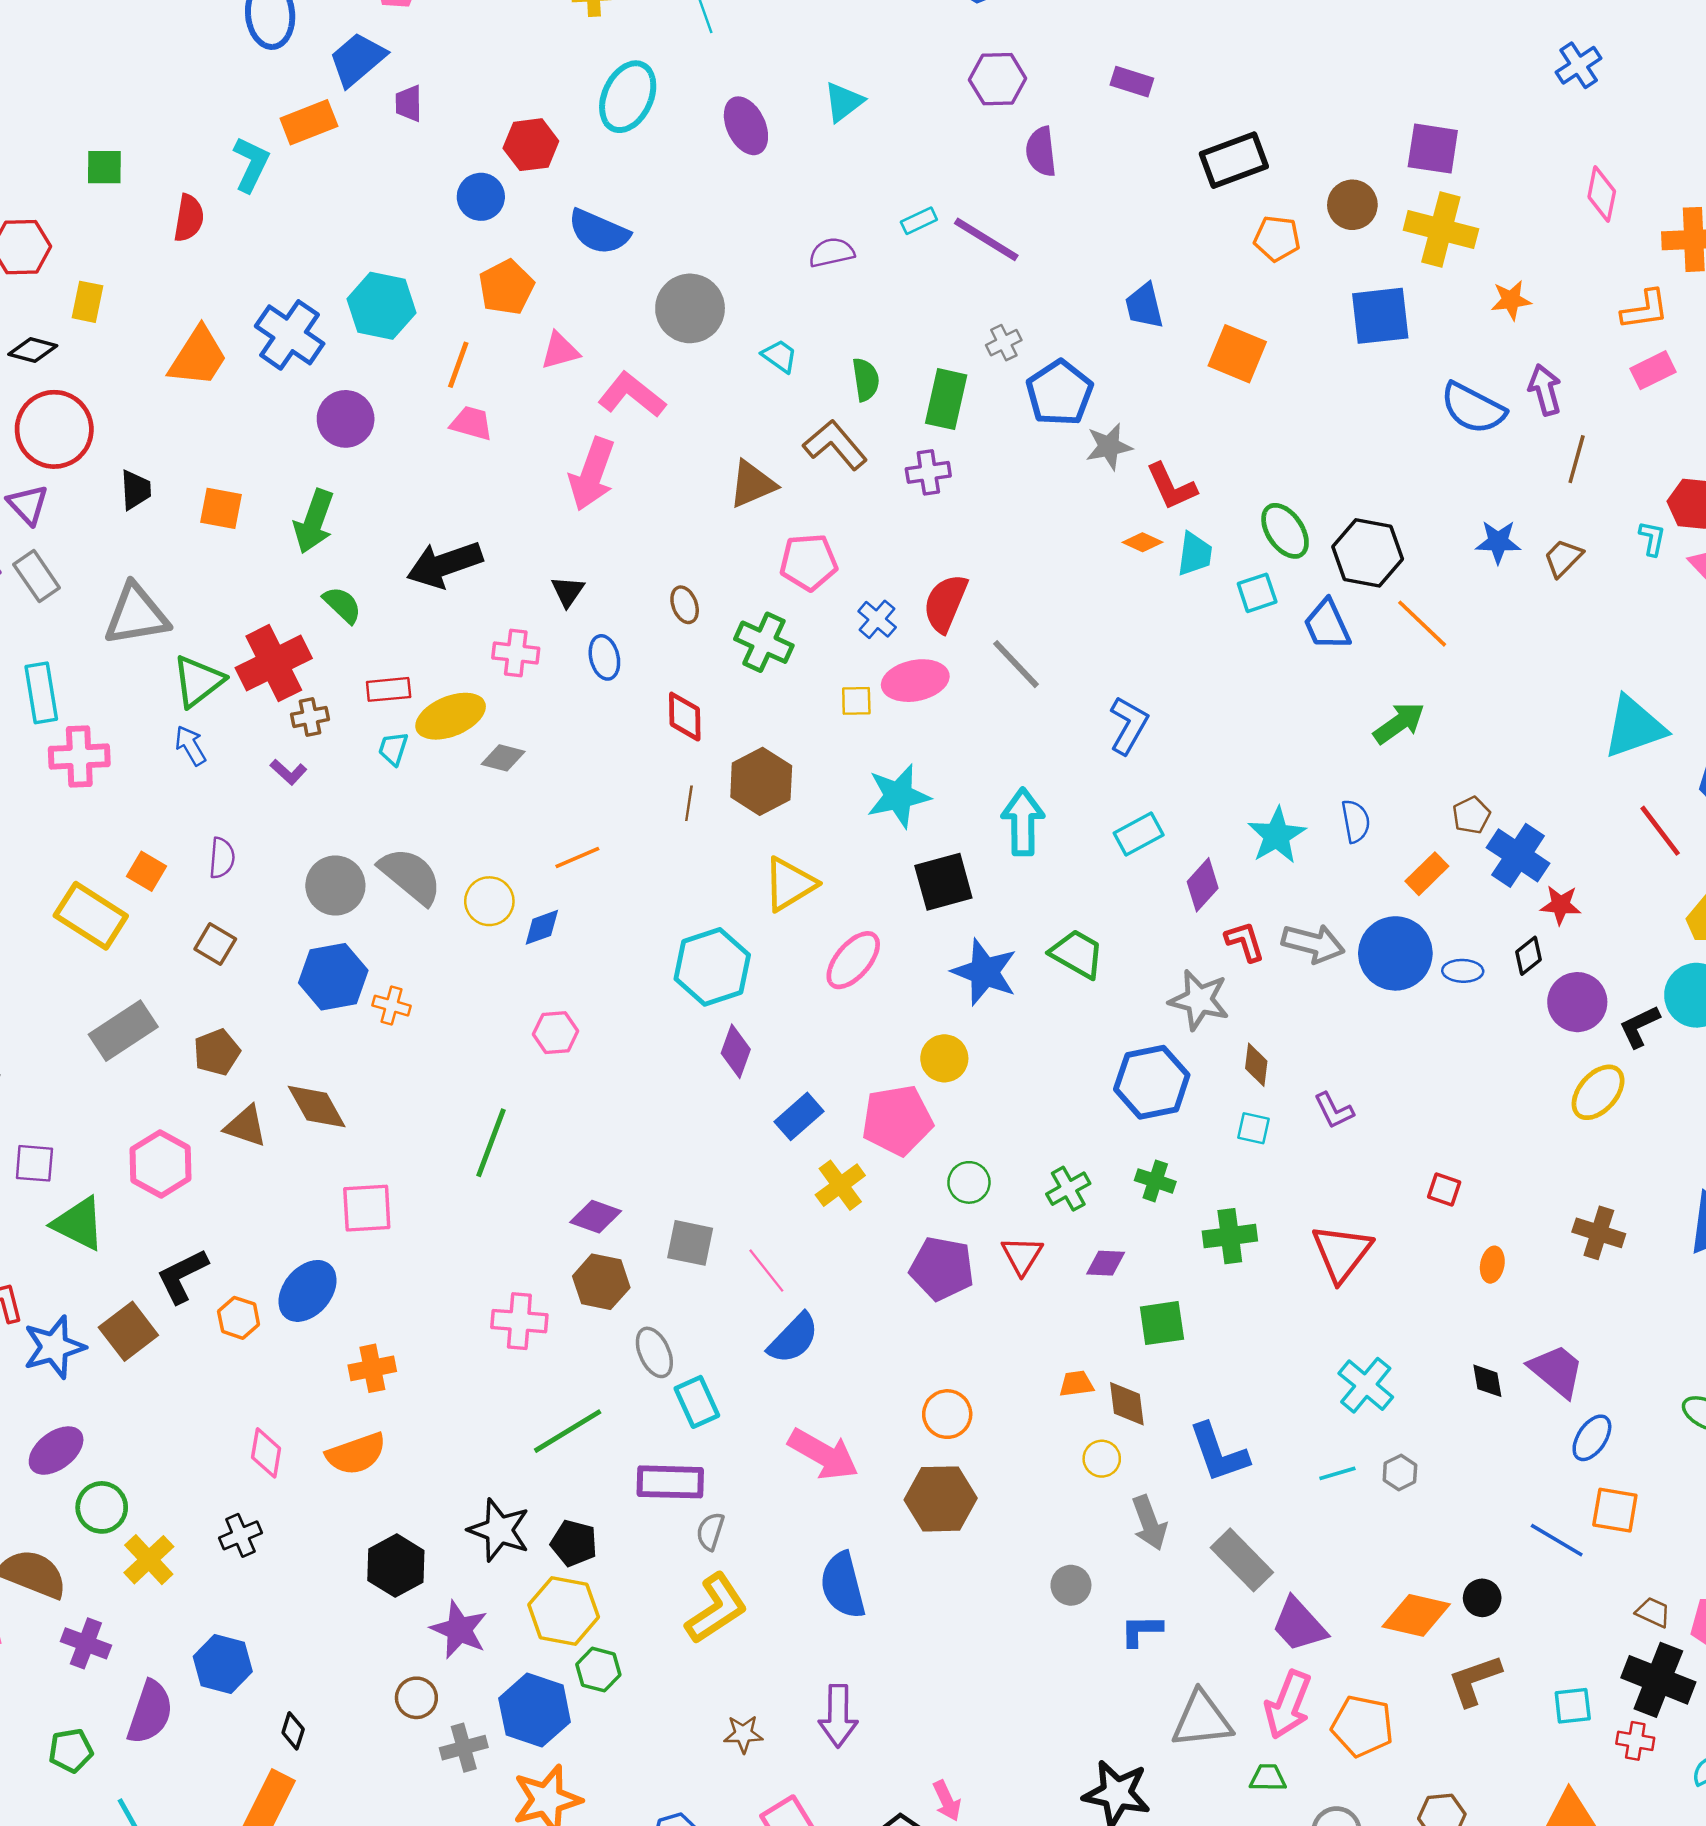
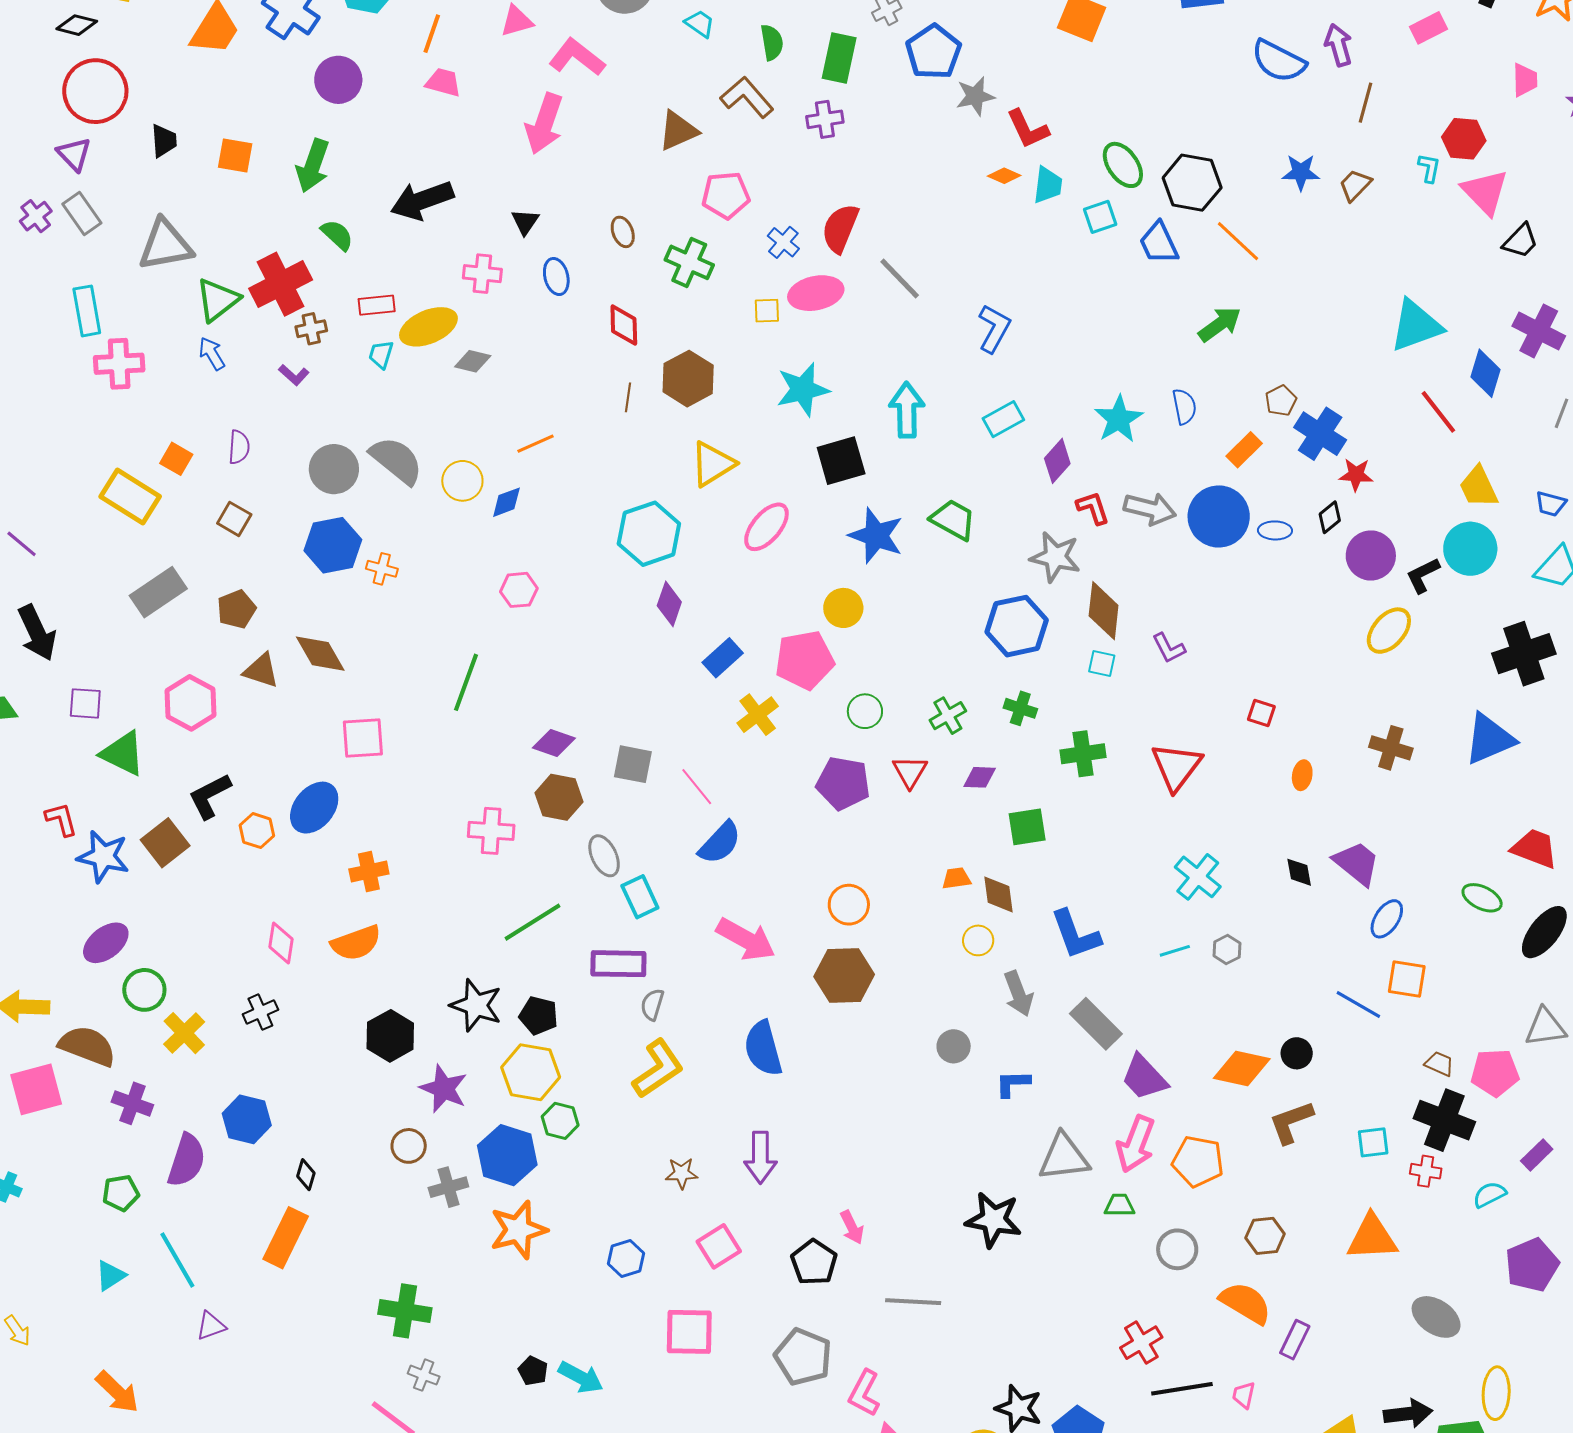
brown diamond: (1256, 1065) -> (1104, 611), size x1.6
blue star: (54, 1347) -> (103, 857), turned 30

